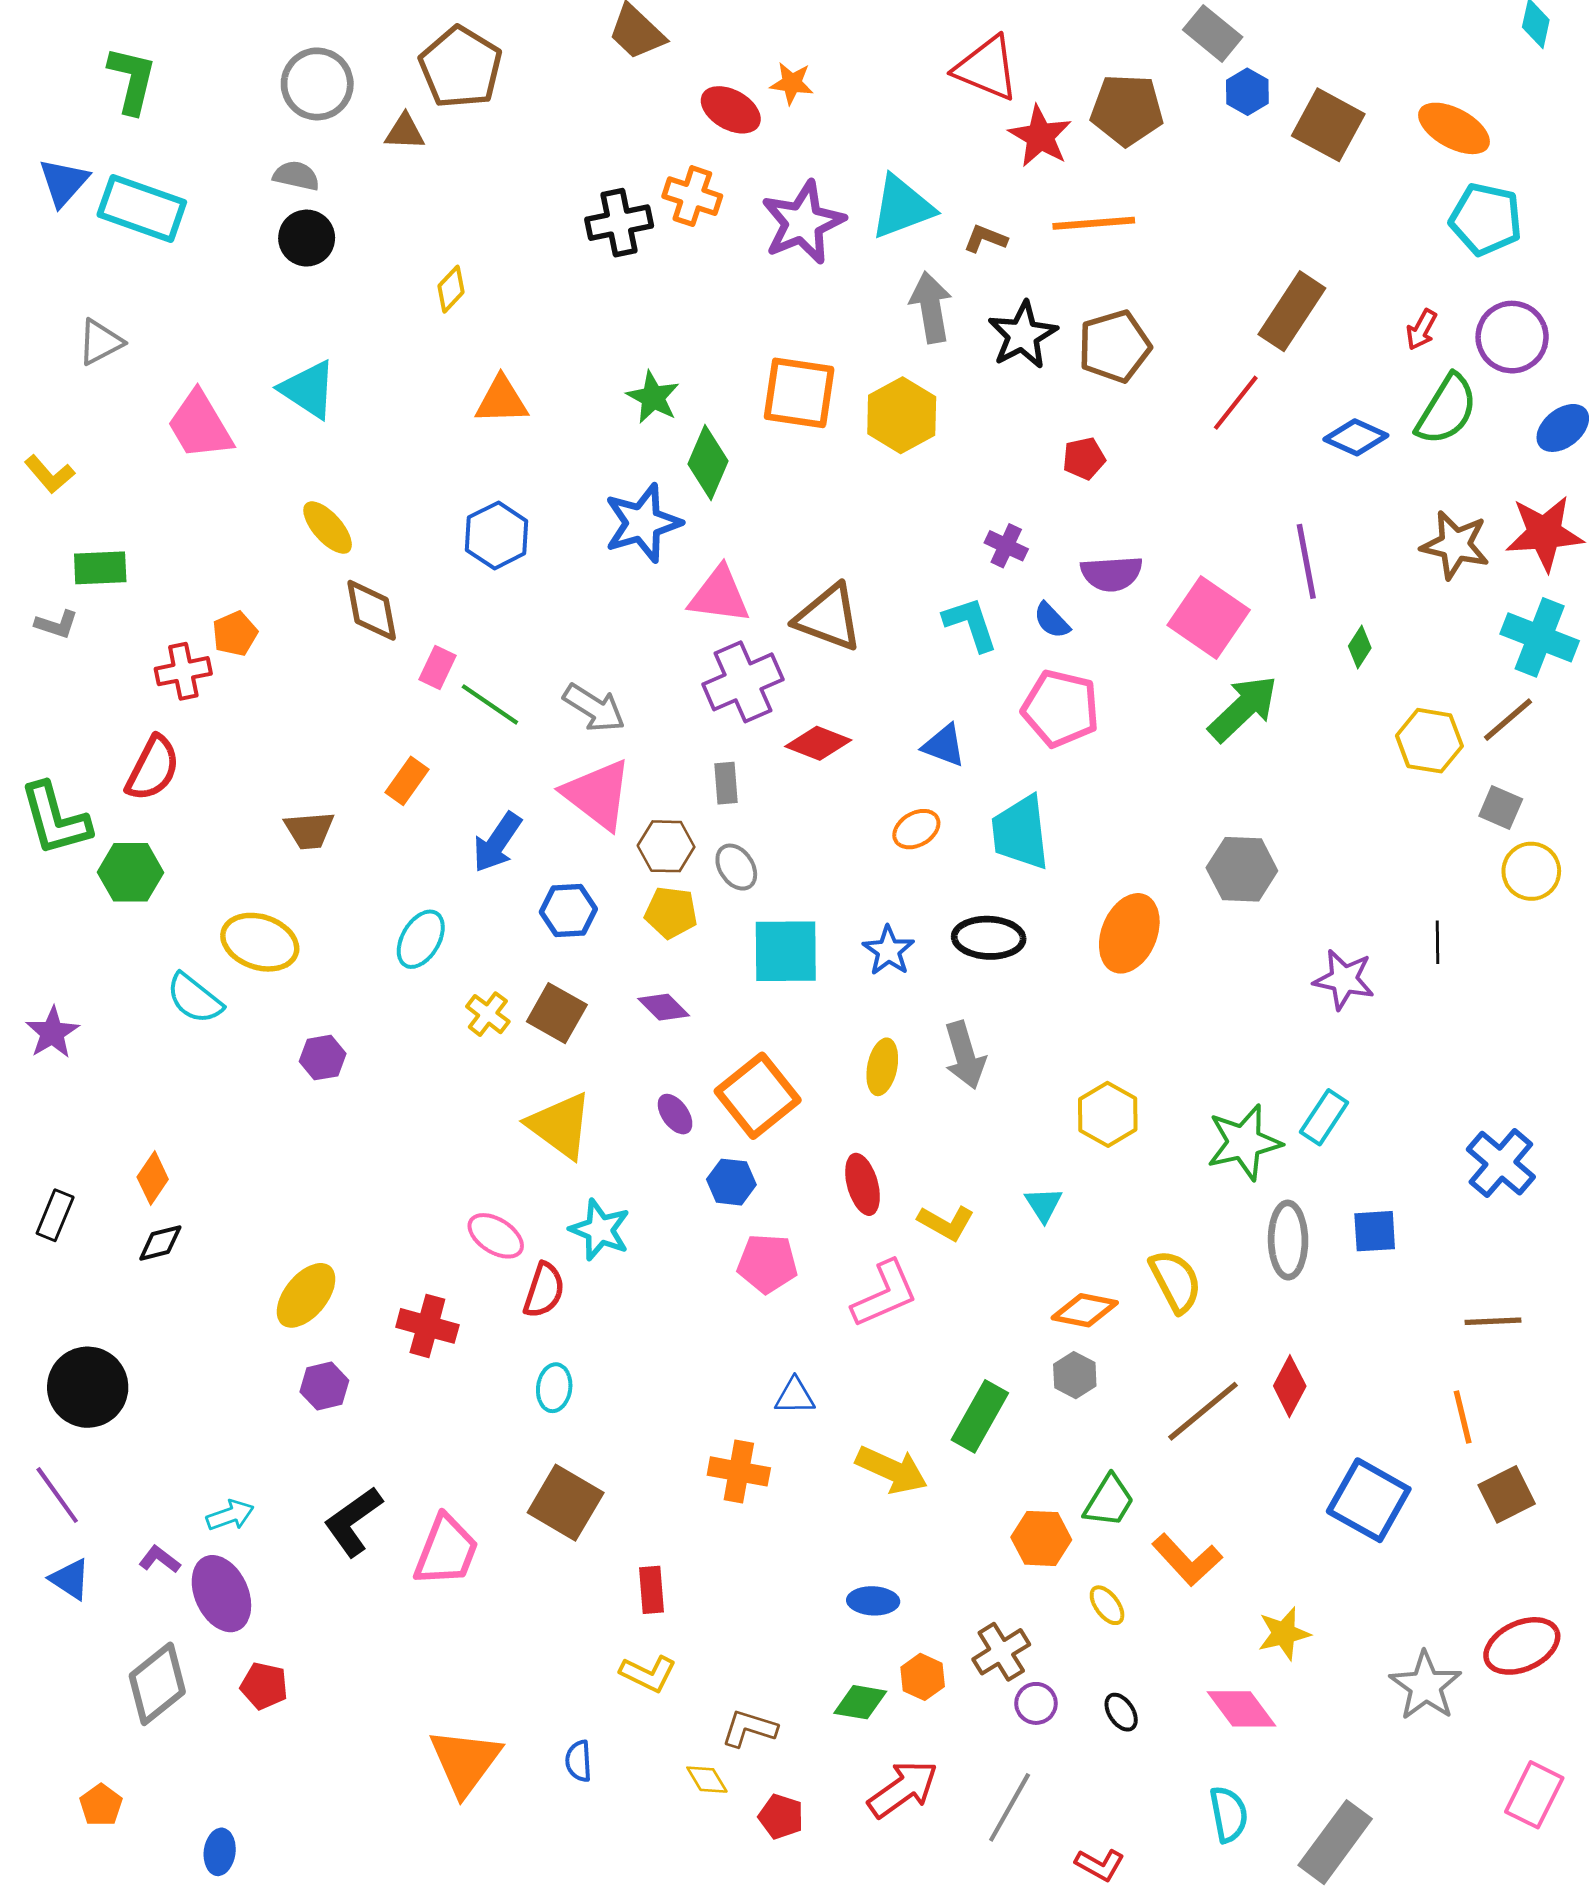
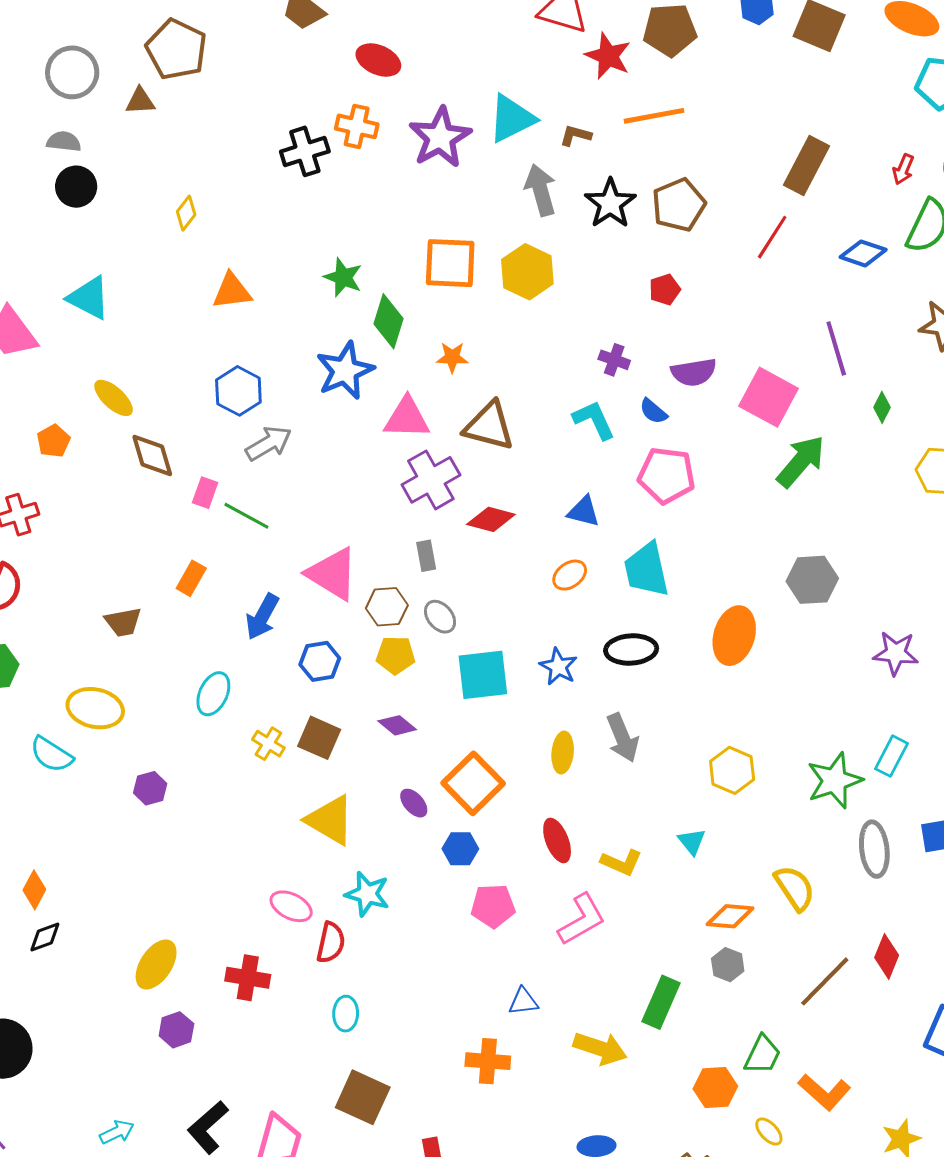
orange star: (792, 83) -> (452, 357), moved
orange pentagon: (235, 634) -> (53, 441), moved
gray arrow: (594, 708) -> (269, 443), moved, turned -57

